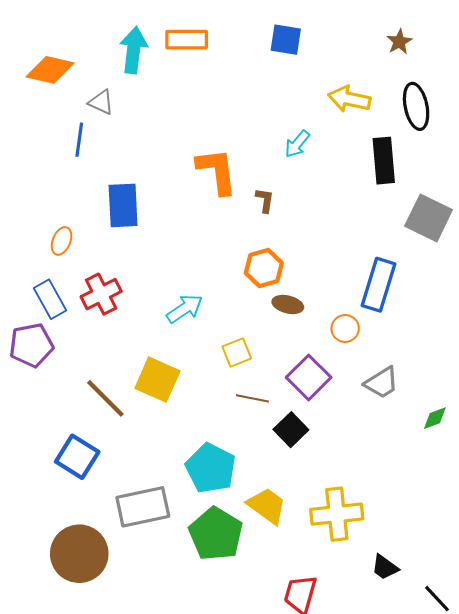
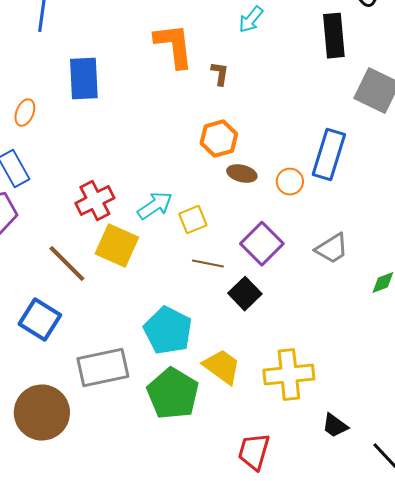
red cross: (101, 294) -> (95, 201), moved
cyan arrow: (185, 309) -> (155, 206), moved
orange circle: (345, 328) -> (290, 182), moved

